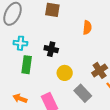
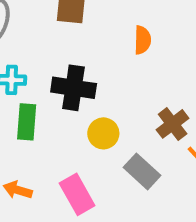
black cross: (51, 49) -> (74, 88), size x1.5

